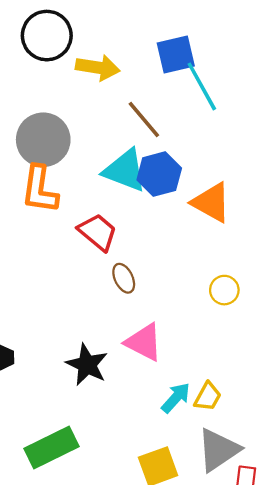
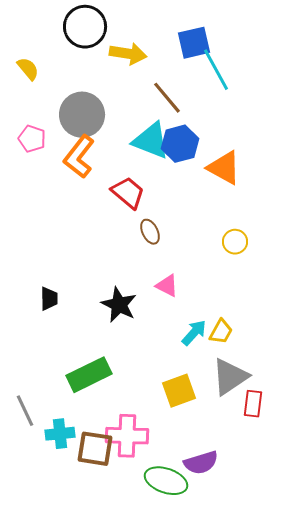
orange L-shape: (40, 189) -> (79, 157), turned 30
pink triangle: (144, 342) -> (167, 286), size x0.7

